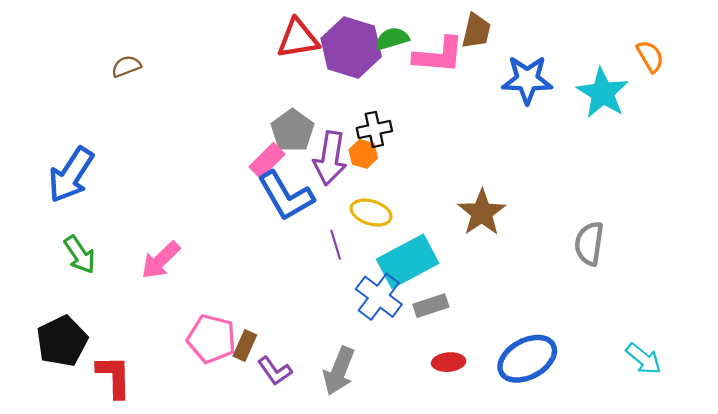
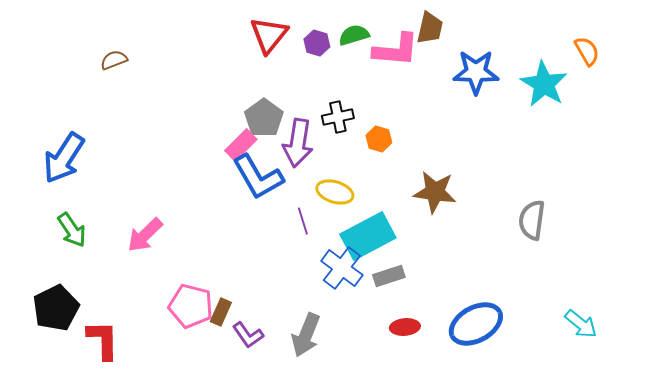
red triangle: (298, 39) -> (269, 35), turned -42
purple hexagon: (351, 48) -> (317, 43), size x0.5
orange hexagon: (363, 154) -> (379, 139), moved
brown star: (482, 213) -> (435, 192), turned -30

